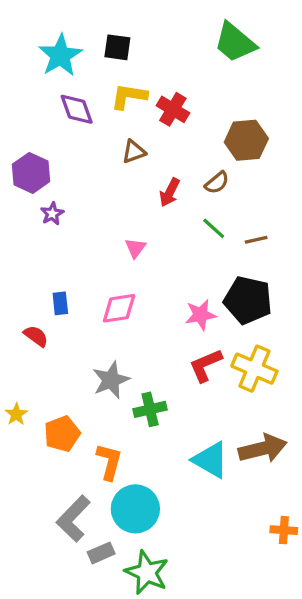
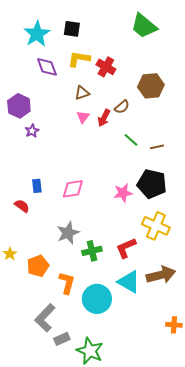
brown semicircle: (217, 183) -> (122, 107), moved
pink triangle: (135, 248) -> (83, 117), moved
red L-shape: (206, 365) -> (126, 248), moved
cyan circle: (135, 509) -> (97, 299), moved

